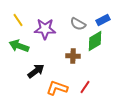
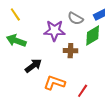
purple star: (45, 29) -> (54, 31), moved
red line: (85, 87) -> (83, 91), moved

